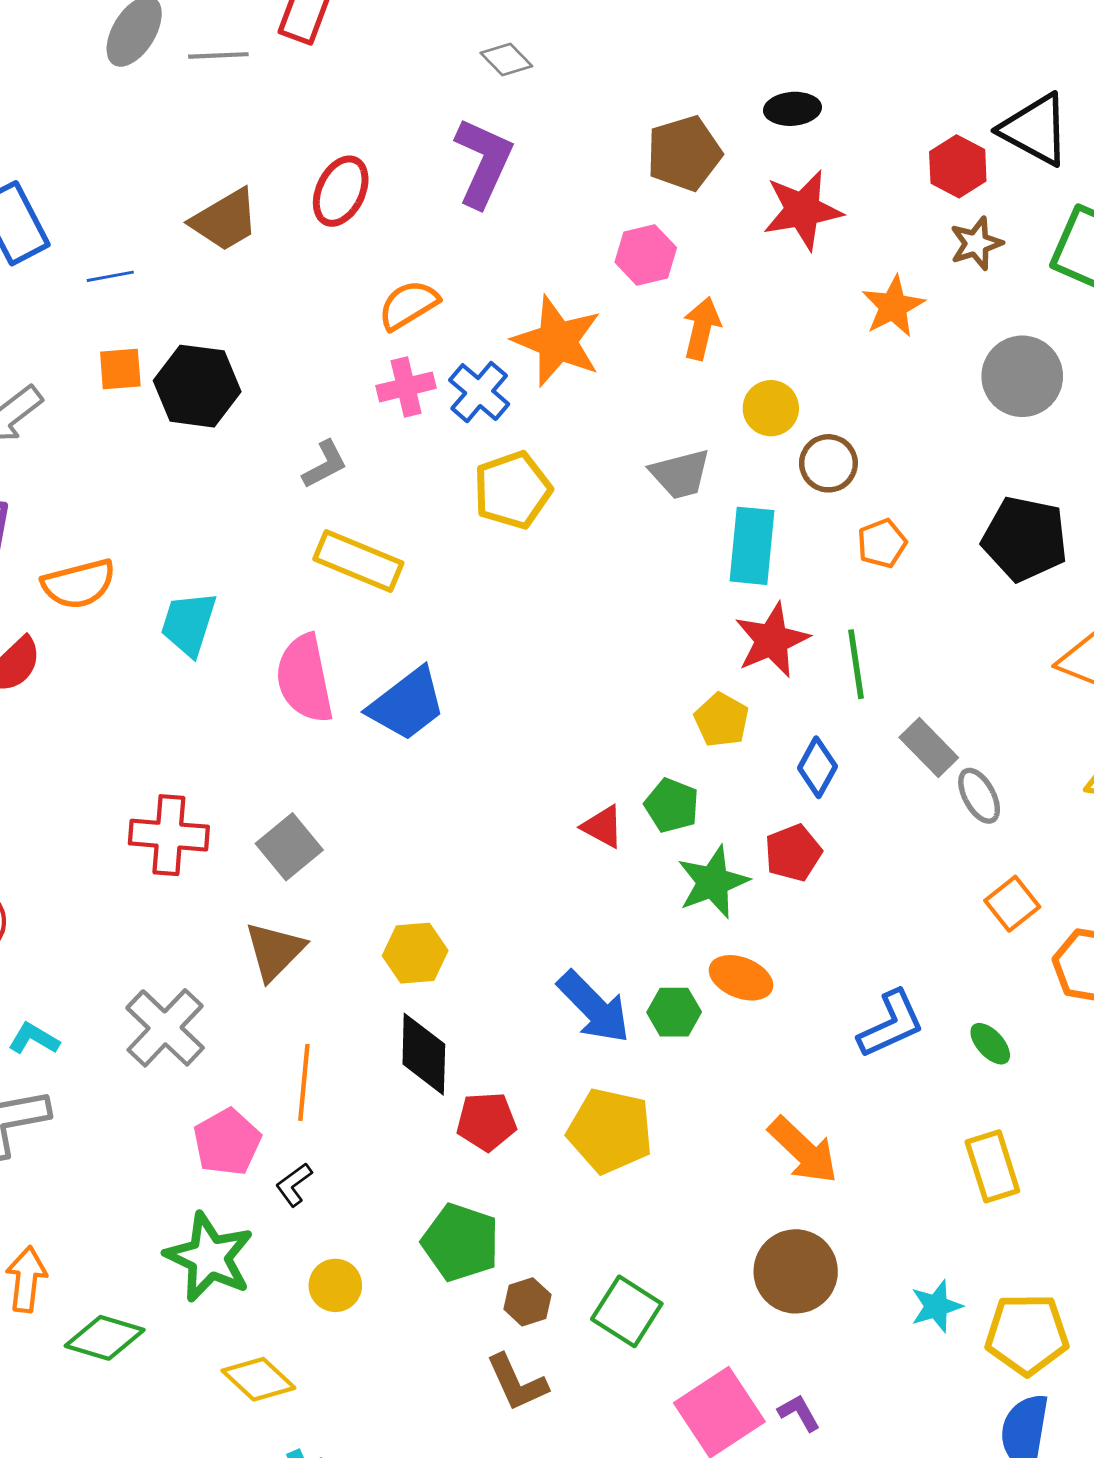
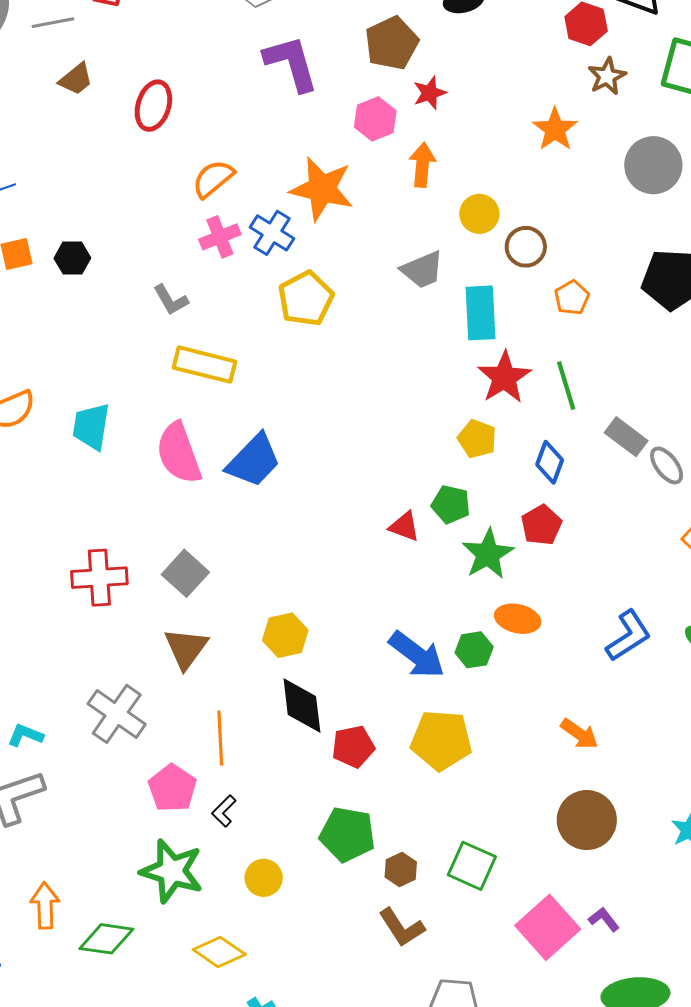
purple L-shape: (483, 162) -> (291, 63), moved, turned -32
red star: (803, 210) -> (430, 93), moved, size x0.6
brown trapezoid: (225, 220) -> (76, 79), moved, size x0.7
black hexagon: (197, 386) -> (72, 258), size x0.6
gray L-shape: (325, 464) -> (171, 300), turned 96
orange arrow: (803, 1150) -> (579, 734), size x0.7

